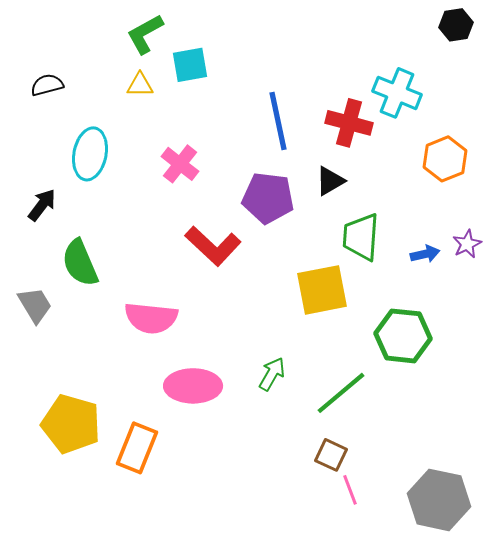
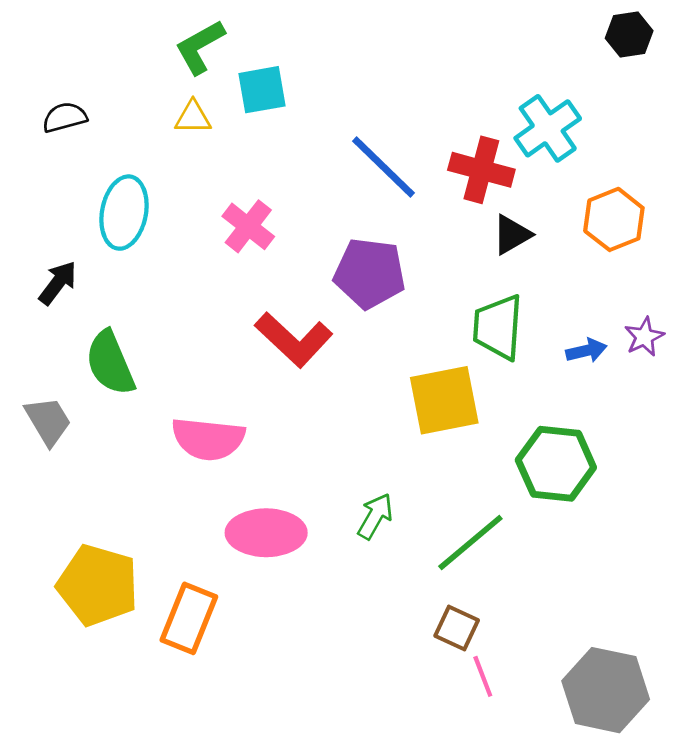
cyan cross: (397, 93) -> (548, 128), turned 33
blue line: (278, 121) -> (383, 167), turned -34
black triangle: (330, 181) -> (512, 235), moved

